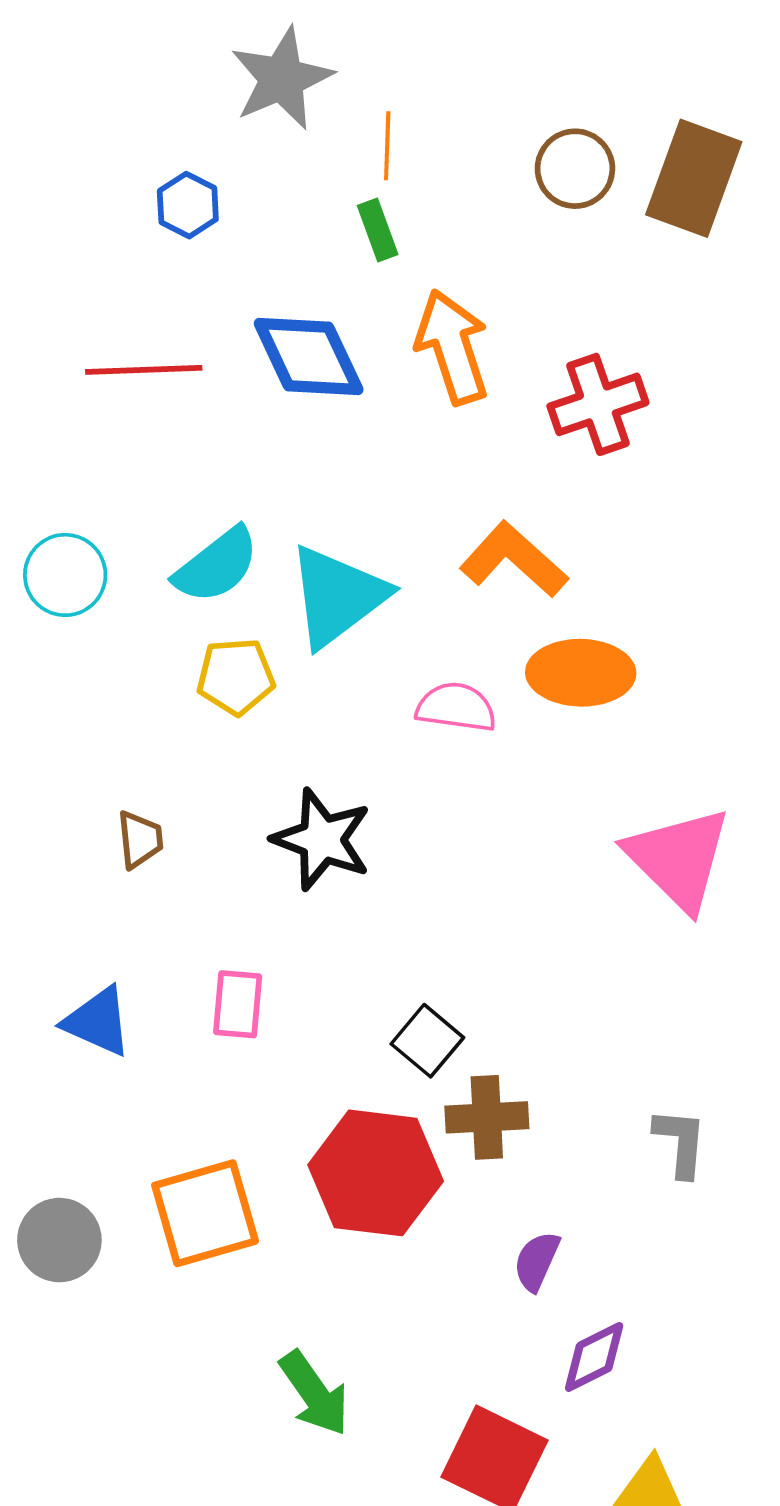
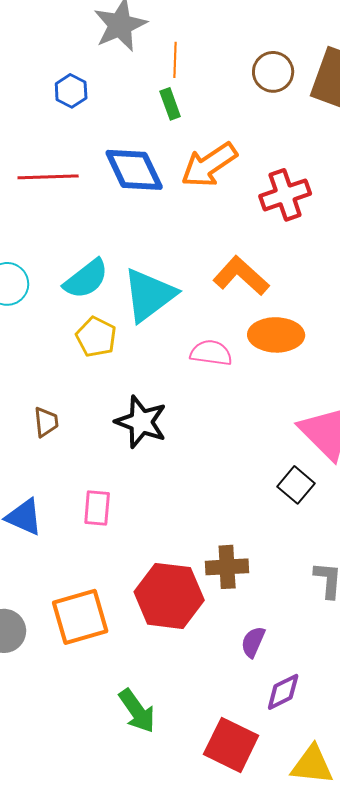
orange arrow: (452, 347) -> (209, 165), turned -106
yellow pentagon: (236, 677) -> (96, 337), turned 30
black square: (427, 1041) -> (296, 485), moved

